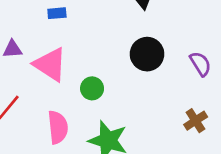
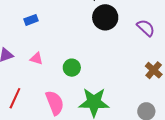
black circle: (147, 54) -> (105, 17), moved
pink triangle: (50, 64) -> (37, 59), size x0.5

